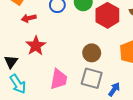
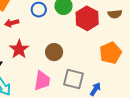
brown circle: (92, 53) -> (54, 52), moved

